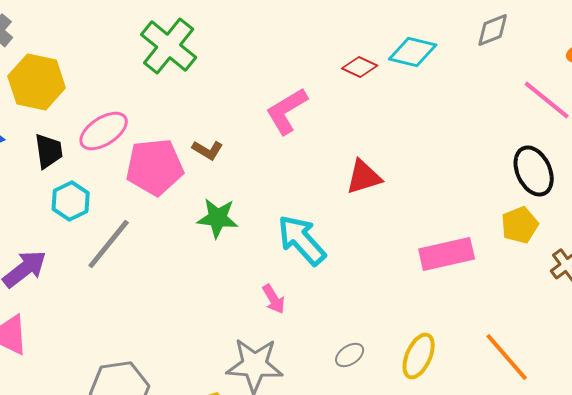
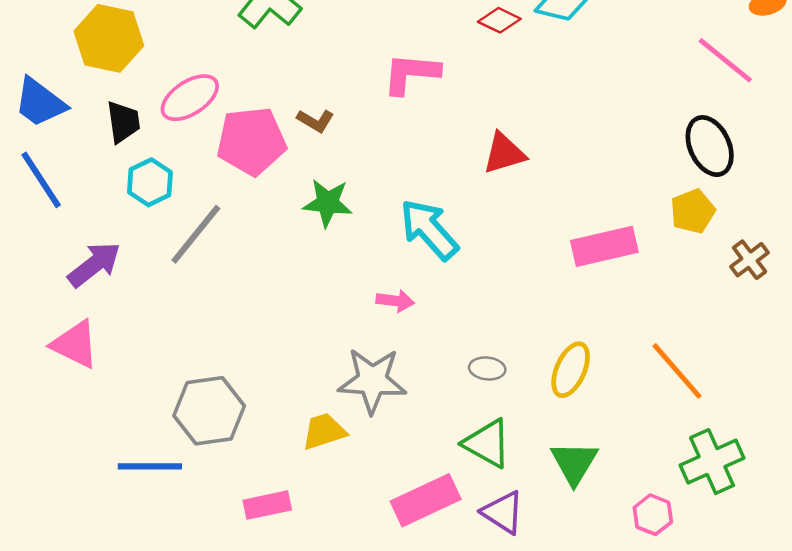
pink L-shape: (287, 111) -> (411, 73), turned 36
pink arrow: (274, 299) -> (395, 301), turned -52
gray ellipse: (350, 355) -> (487, 368), turned 40

